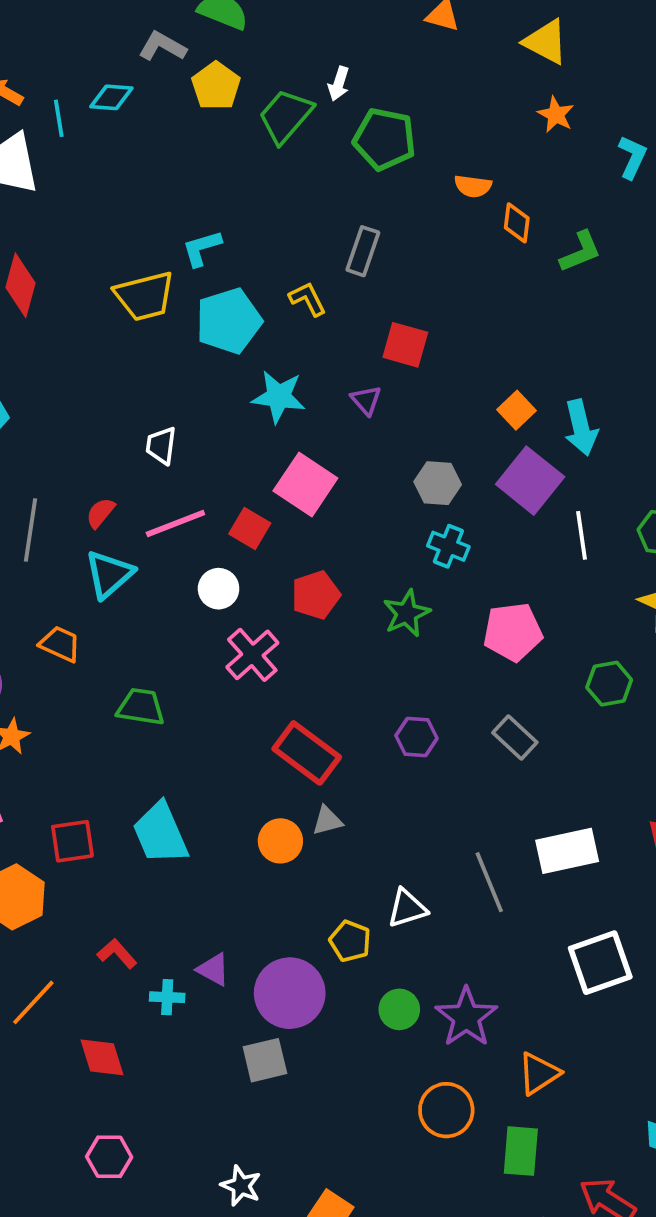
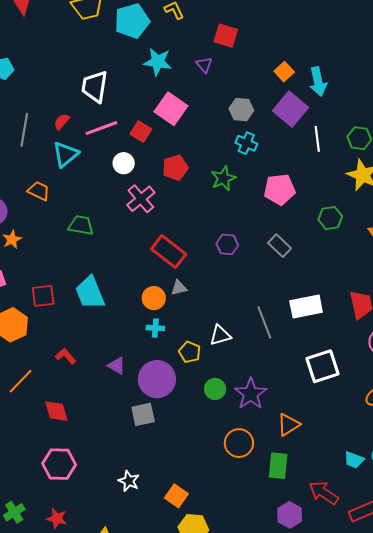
white trapezoid: (161, 446) -> (95, 86), size x1.6
cyan cross: (167, 997) -> (155, 328), moved
pink hexagon: (109, 1157) -> (59, 464), size x1.4

